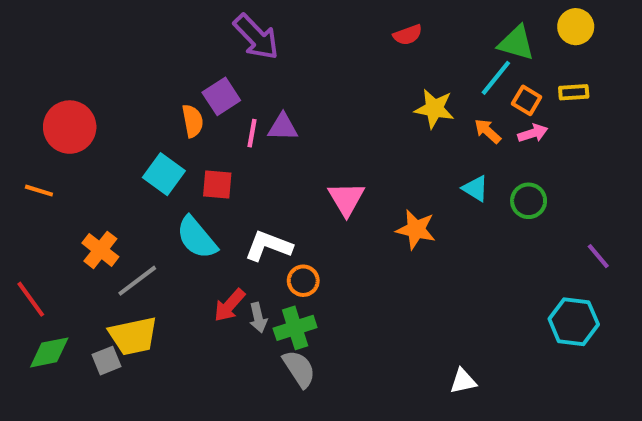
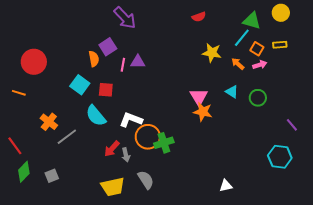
pink triangle: (346, 199) -> (199, 97), moved
orange circle: (303, 281) -> (148, 137), size x1.6
green cross: (295, 328) -> (164, 143), moved
yellow trapezoid: (133, 336) -> (113, 187), moved
green diamond: (49, 352) -> (24, 172), turned -35

